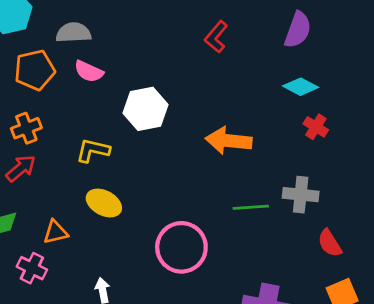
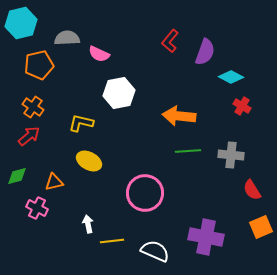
purple semicircle: (298, 30) -> (205, 52), moved
pink semicircle: (89, 71) -> (99, 54), moved
orange cross: (26, 128) -> (33, 107), turned -35
green line: (251, 207) -> (188, 151), moved

